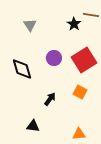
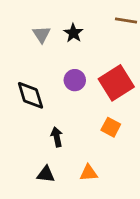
black star: (74, 24) -> (73, 33), moved
black arrow: (50, 99) -> (57, 137), moved, turned -48
orange triangle: (79, 134) -> (89, 173), moved

